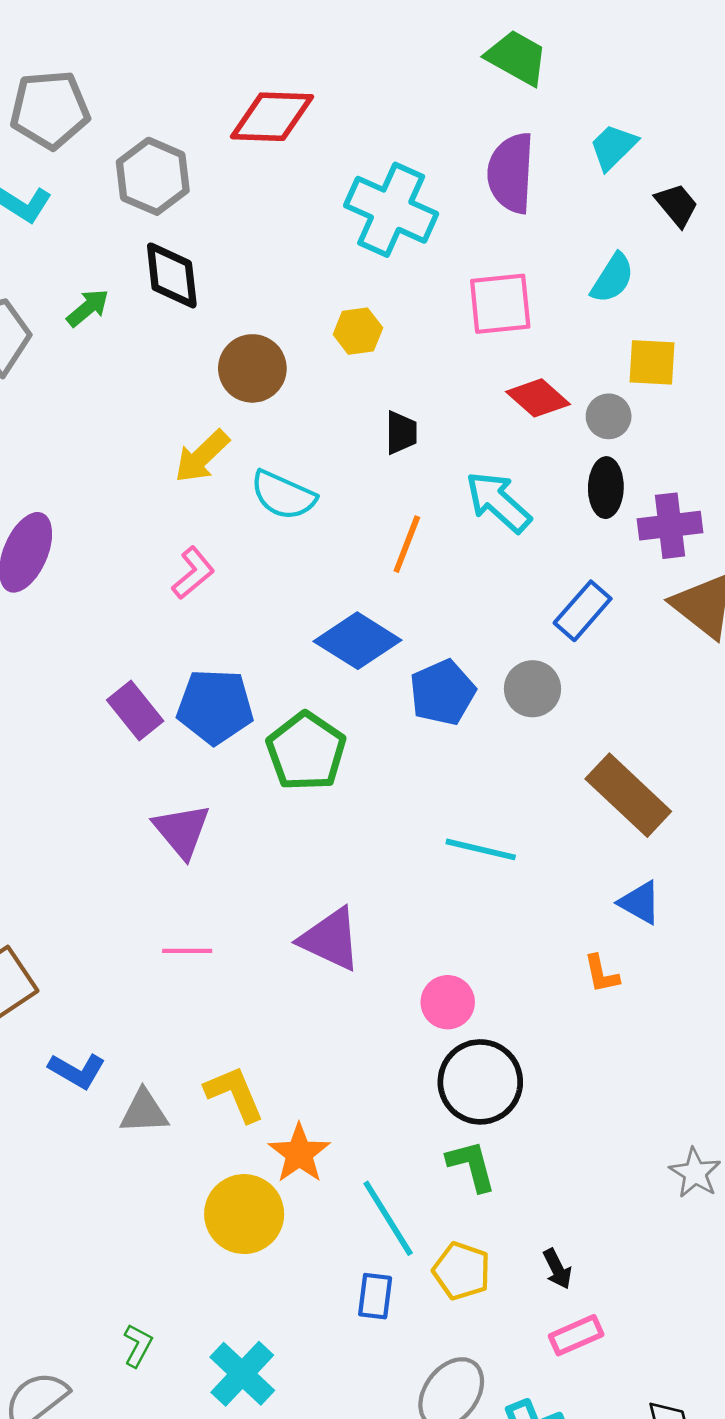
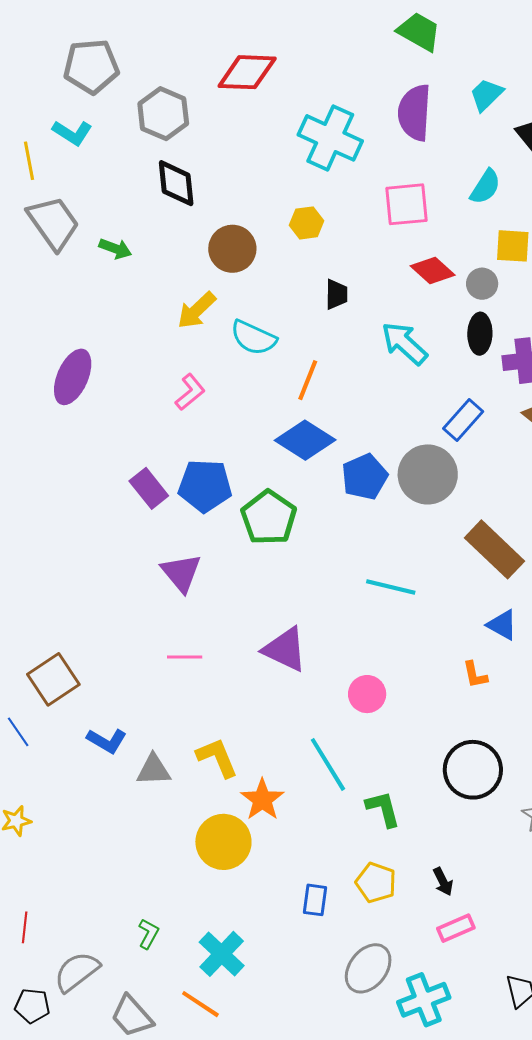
green arrow: (88, 308) -> (115, 249), moved, turned 60
orange line: (407, 544) -> (308, 380), moved
gray circle: (533, 689) -> (428, 474), size x1.5
black circle: (480, 1082) -> (473, 770), moved
cyan line: (388, 1218) -> (328, 764), moved

